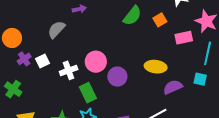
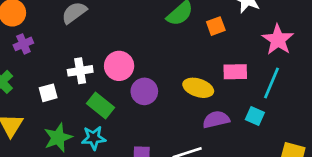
pink rectangle: (184, 38) -> (235, 72), moved
white square: (42, 61) -> (48, 93), moved
green rectangle: (88, 93) -> (101, 106), turned -36

